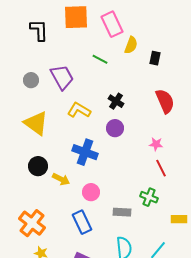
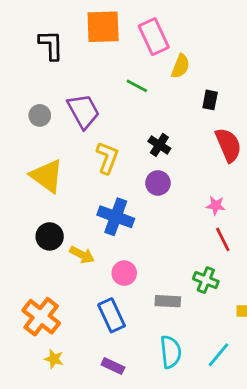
black rectangle: (155, 58) -> (210, 100), moved
yellow L-shape: (79, 110) -> (107, 158), turned 80

